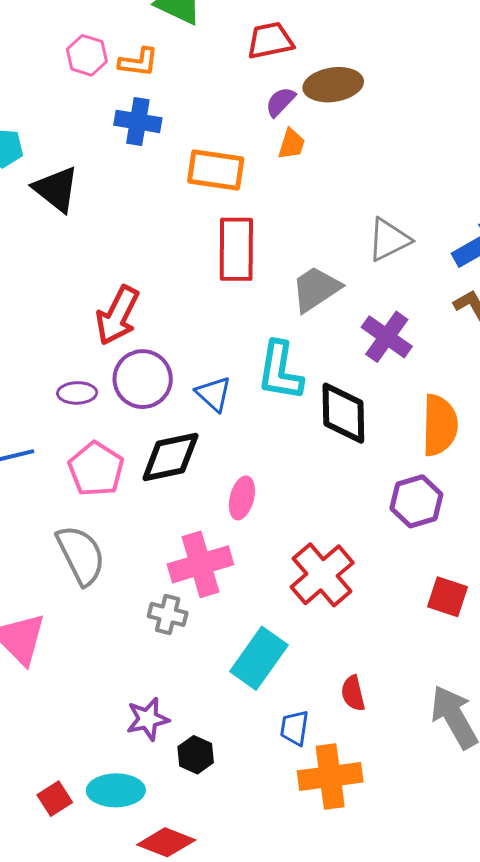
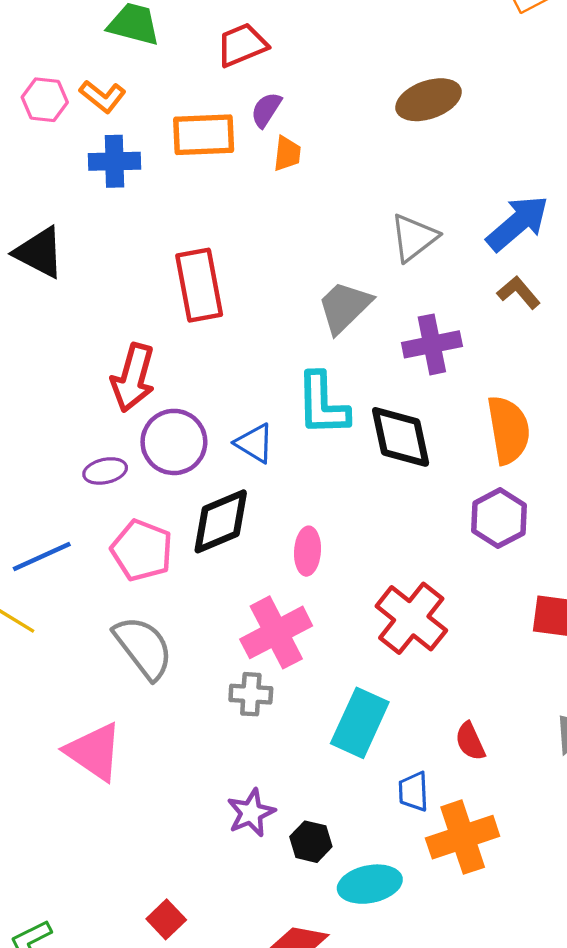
orange L-shape: (138, 62) -> (103, 96), turned 42
brown ellipse: (333, 85) -> (429, 100), moved
orange rectangle: (216, 170) -> (204, 135), moved
red rectangle: (236, 249) -> (199, 285), moved
purple cross: (387, 337) -> (432, 344), turned -36
cyan ellipse: (116, 790) -> (370, 884), moved

